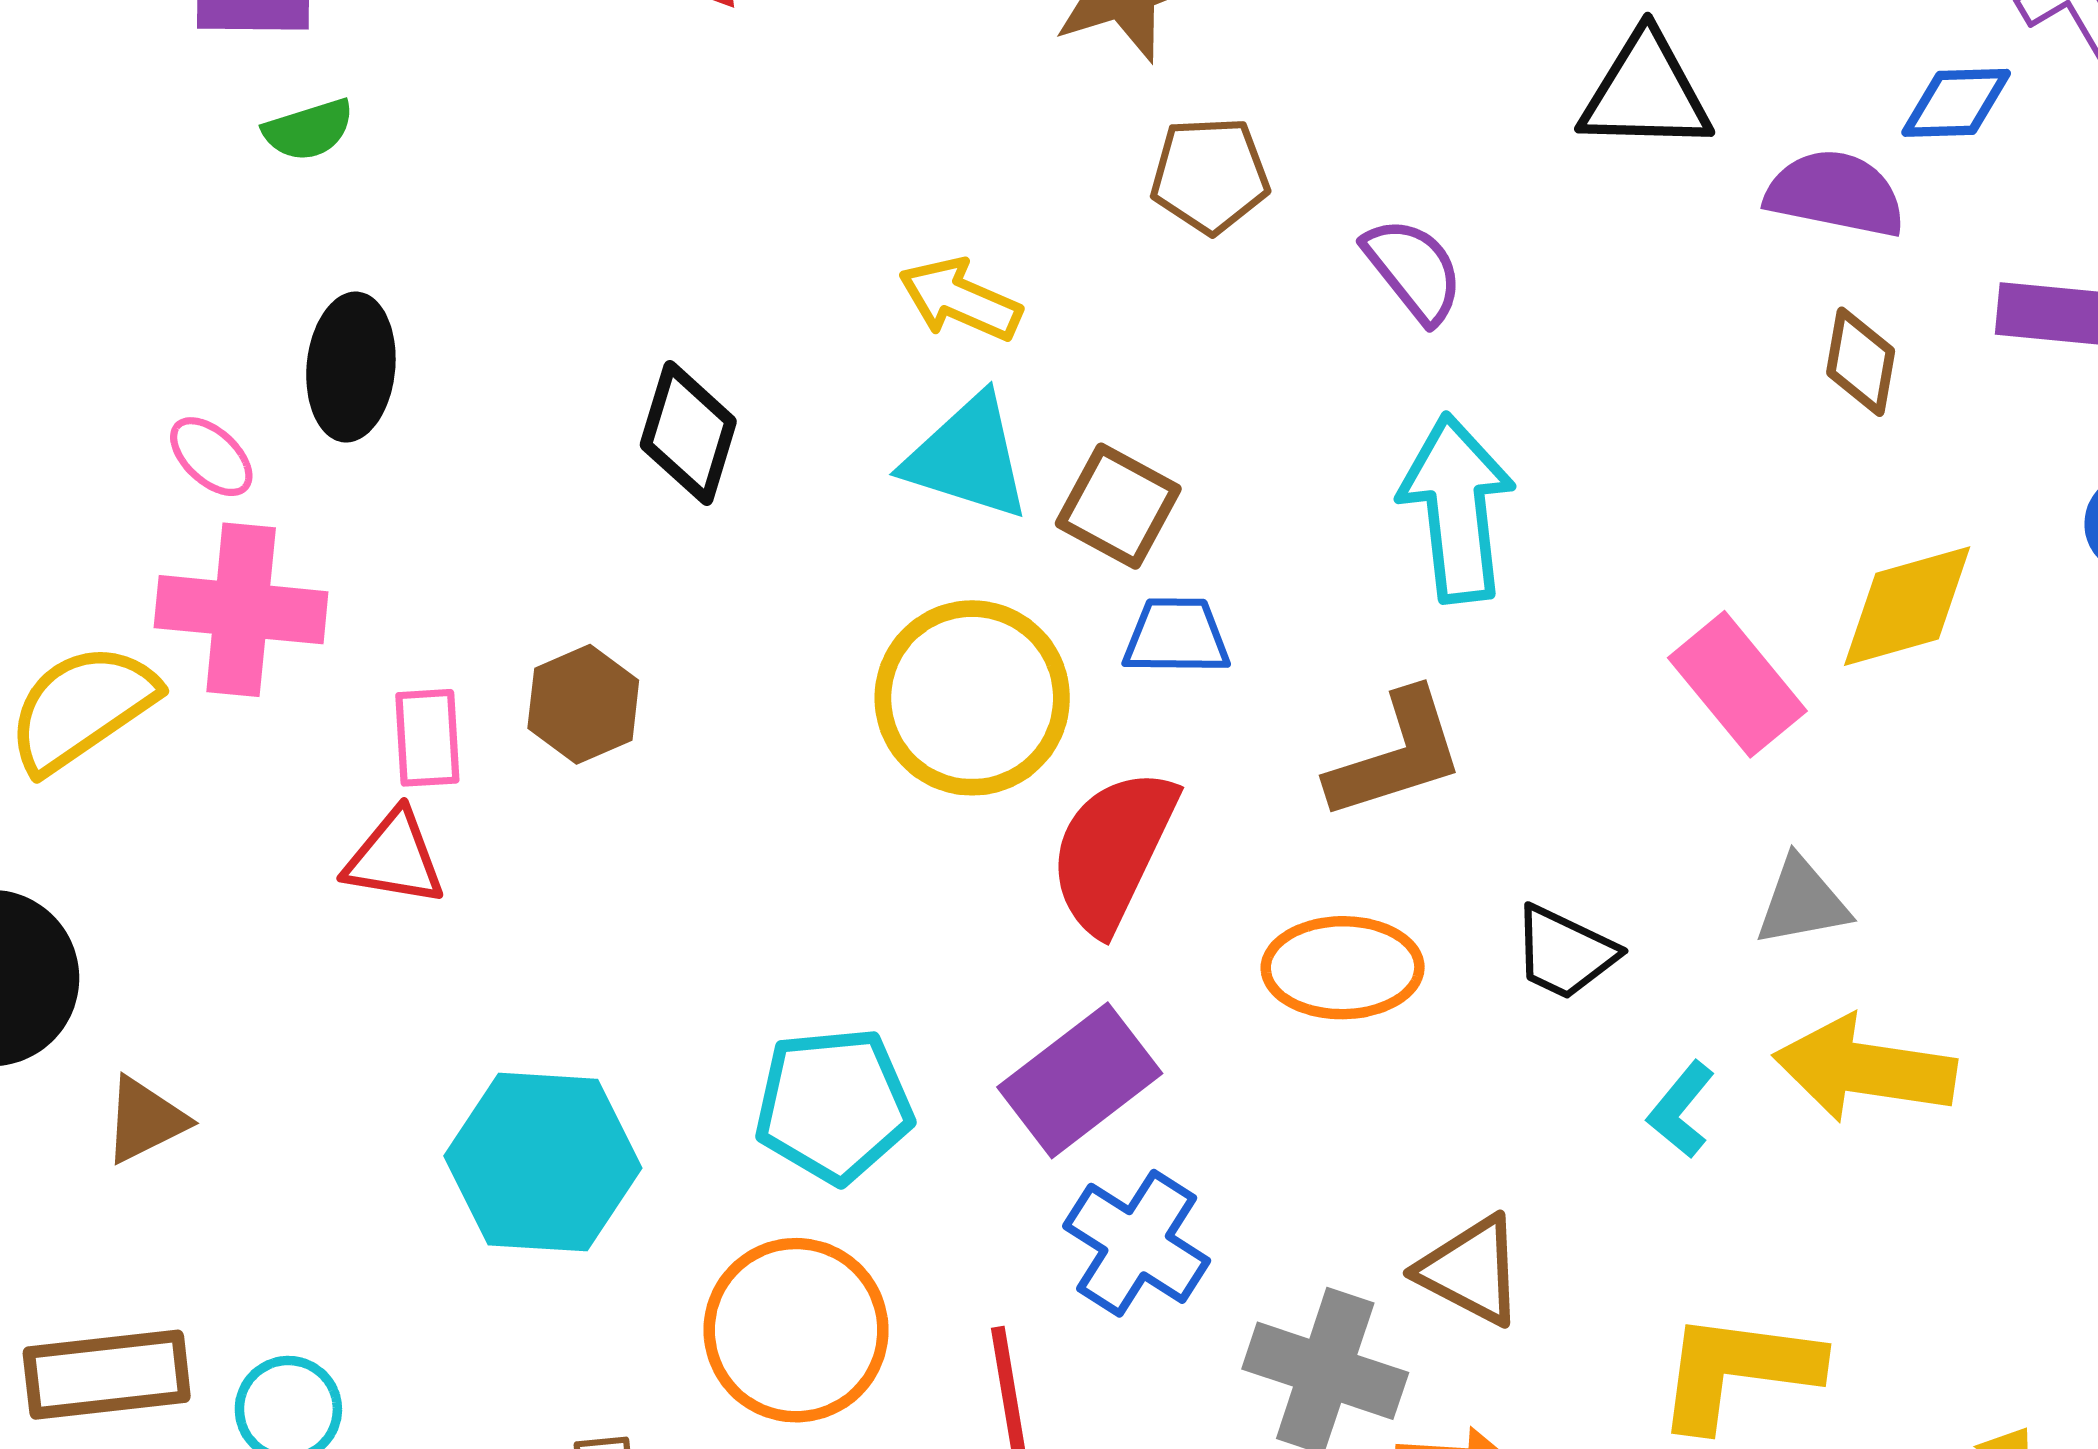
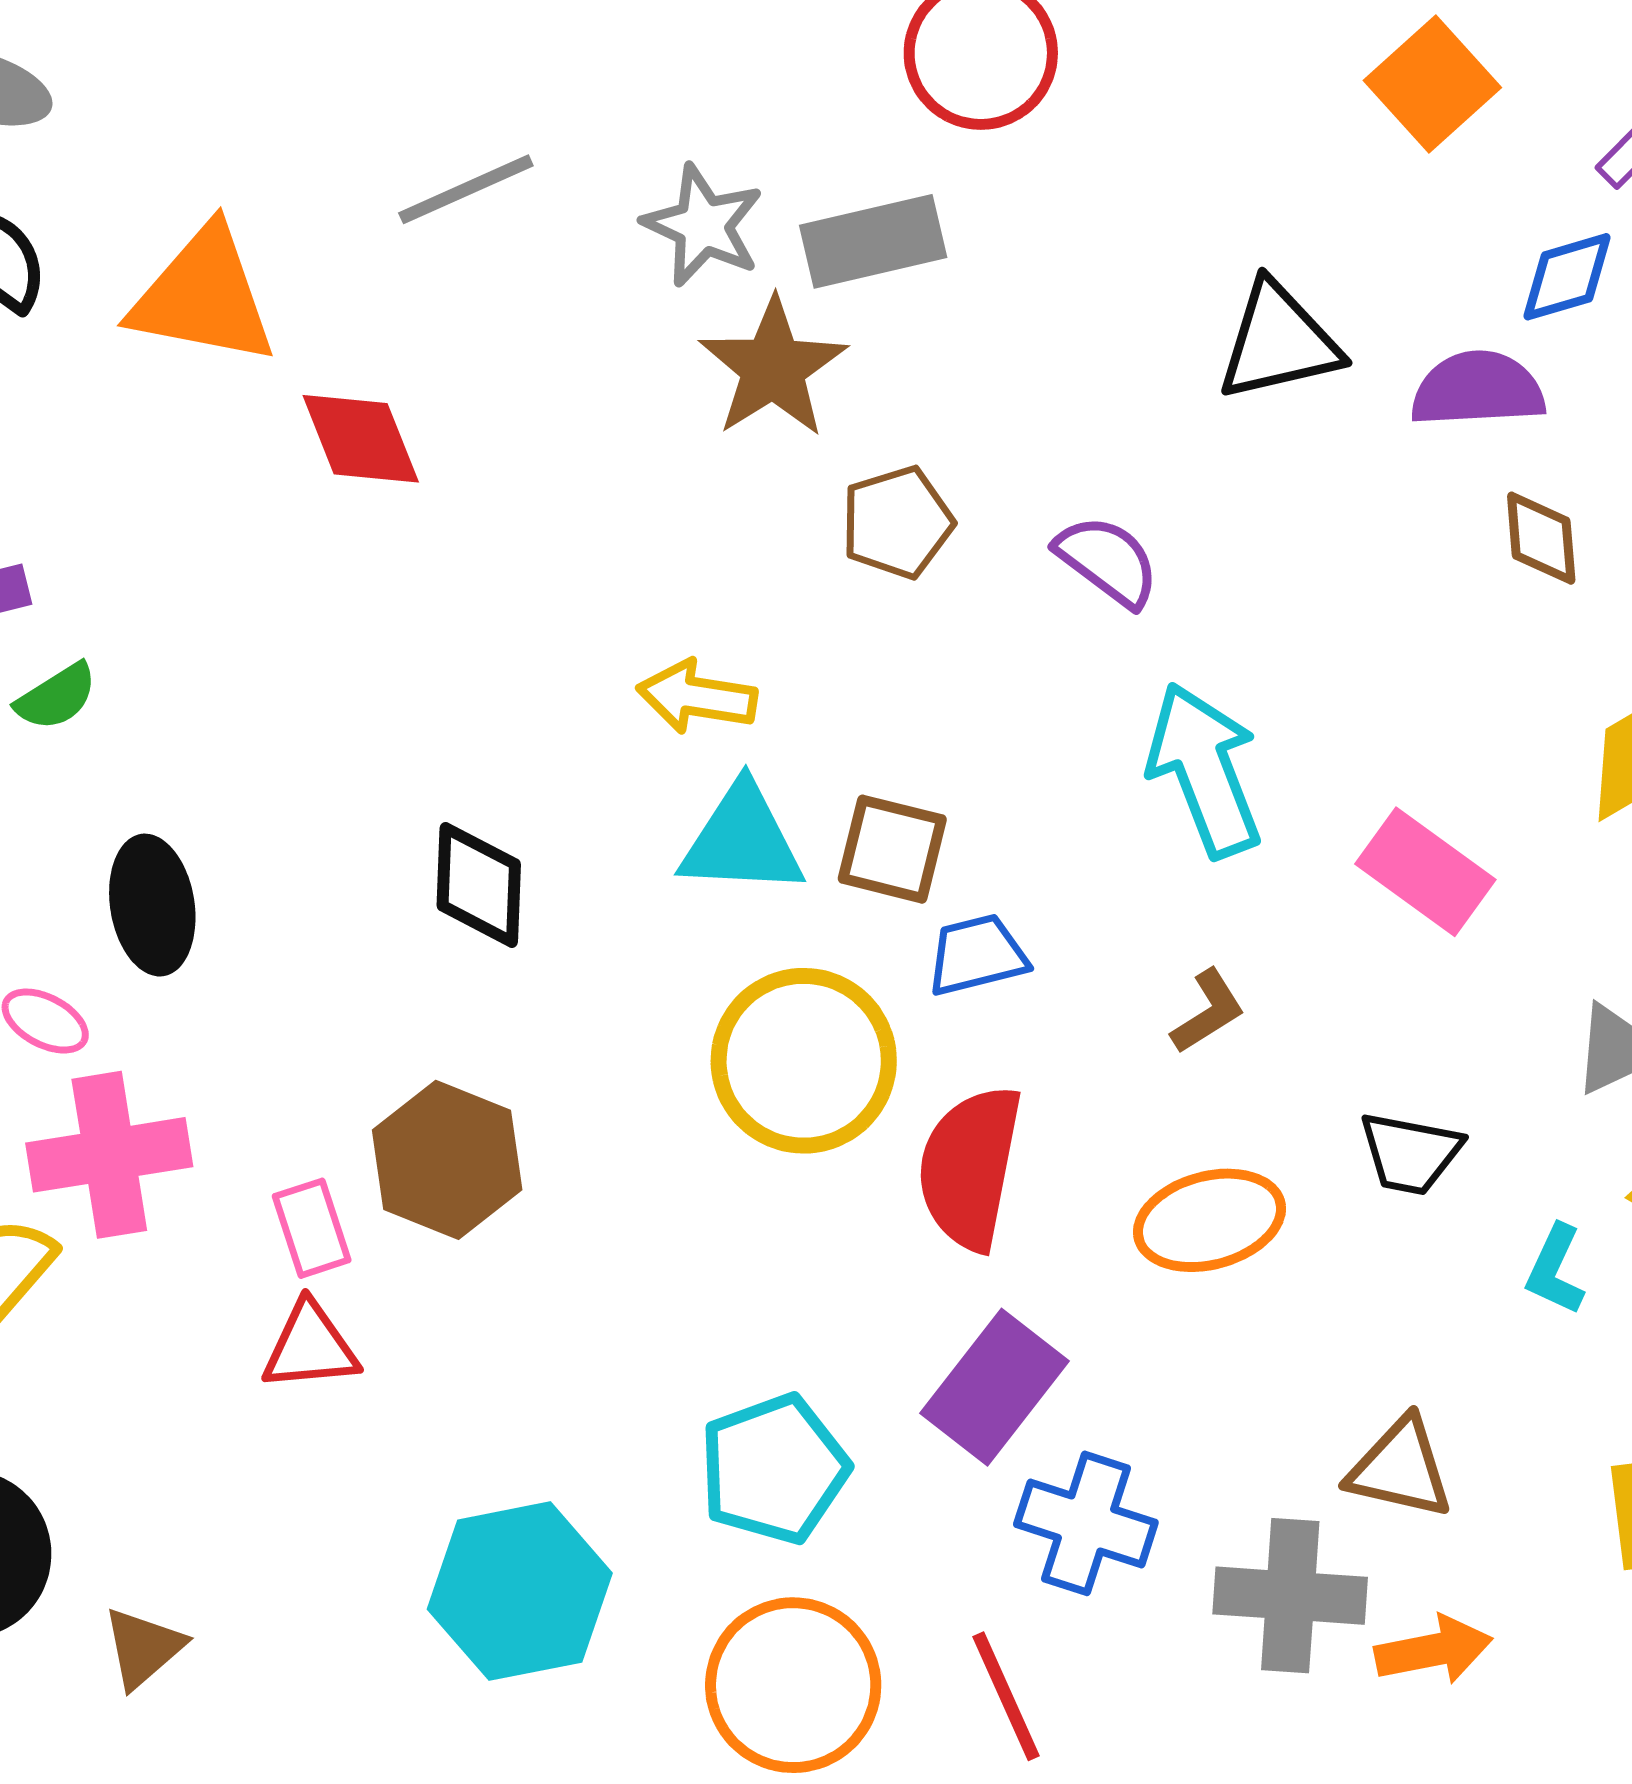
pink rectangle: (1737, 684) -> (1425, 872), moved
brown hexagon: (583, 704) -> (447, 1160), size x1.4
brown L-shape: (1396, 755) -> (1208, 1012), size x0.6

